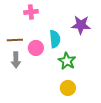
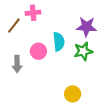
brown line: (15, 40) -> (14, 26), moved, turned -49
green star: (67, 61) -> (83, 51), moved, turned 30

